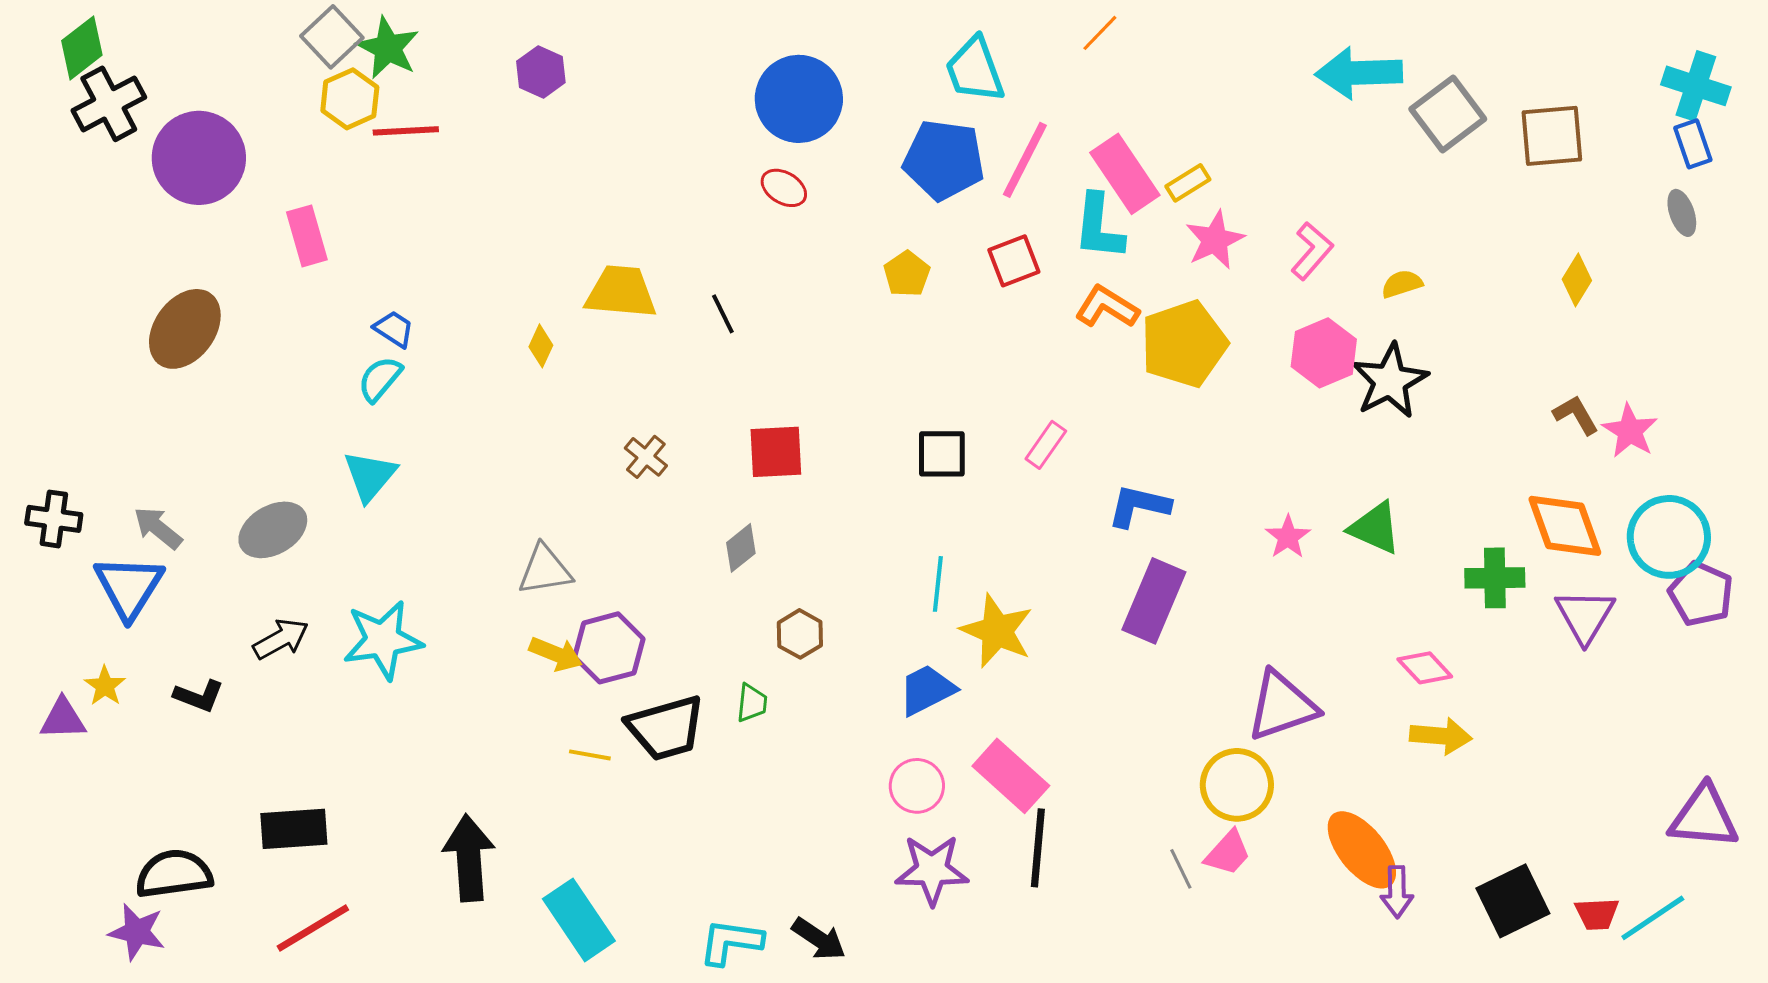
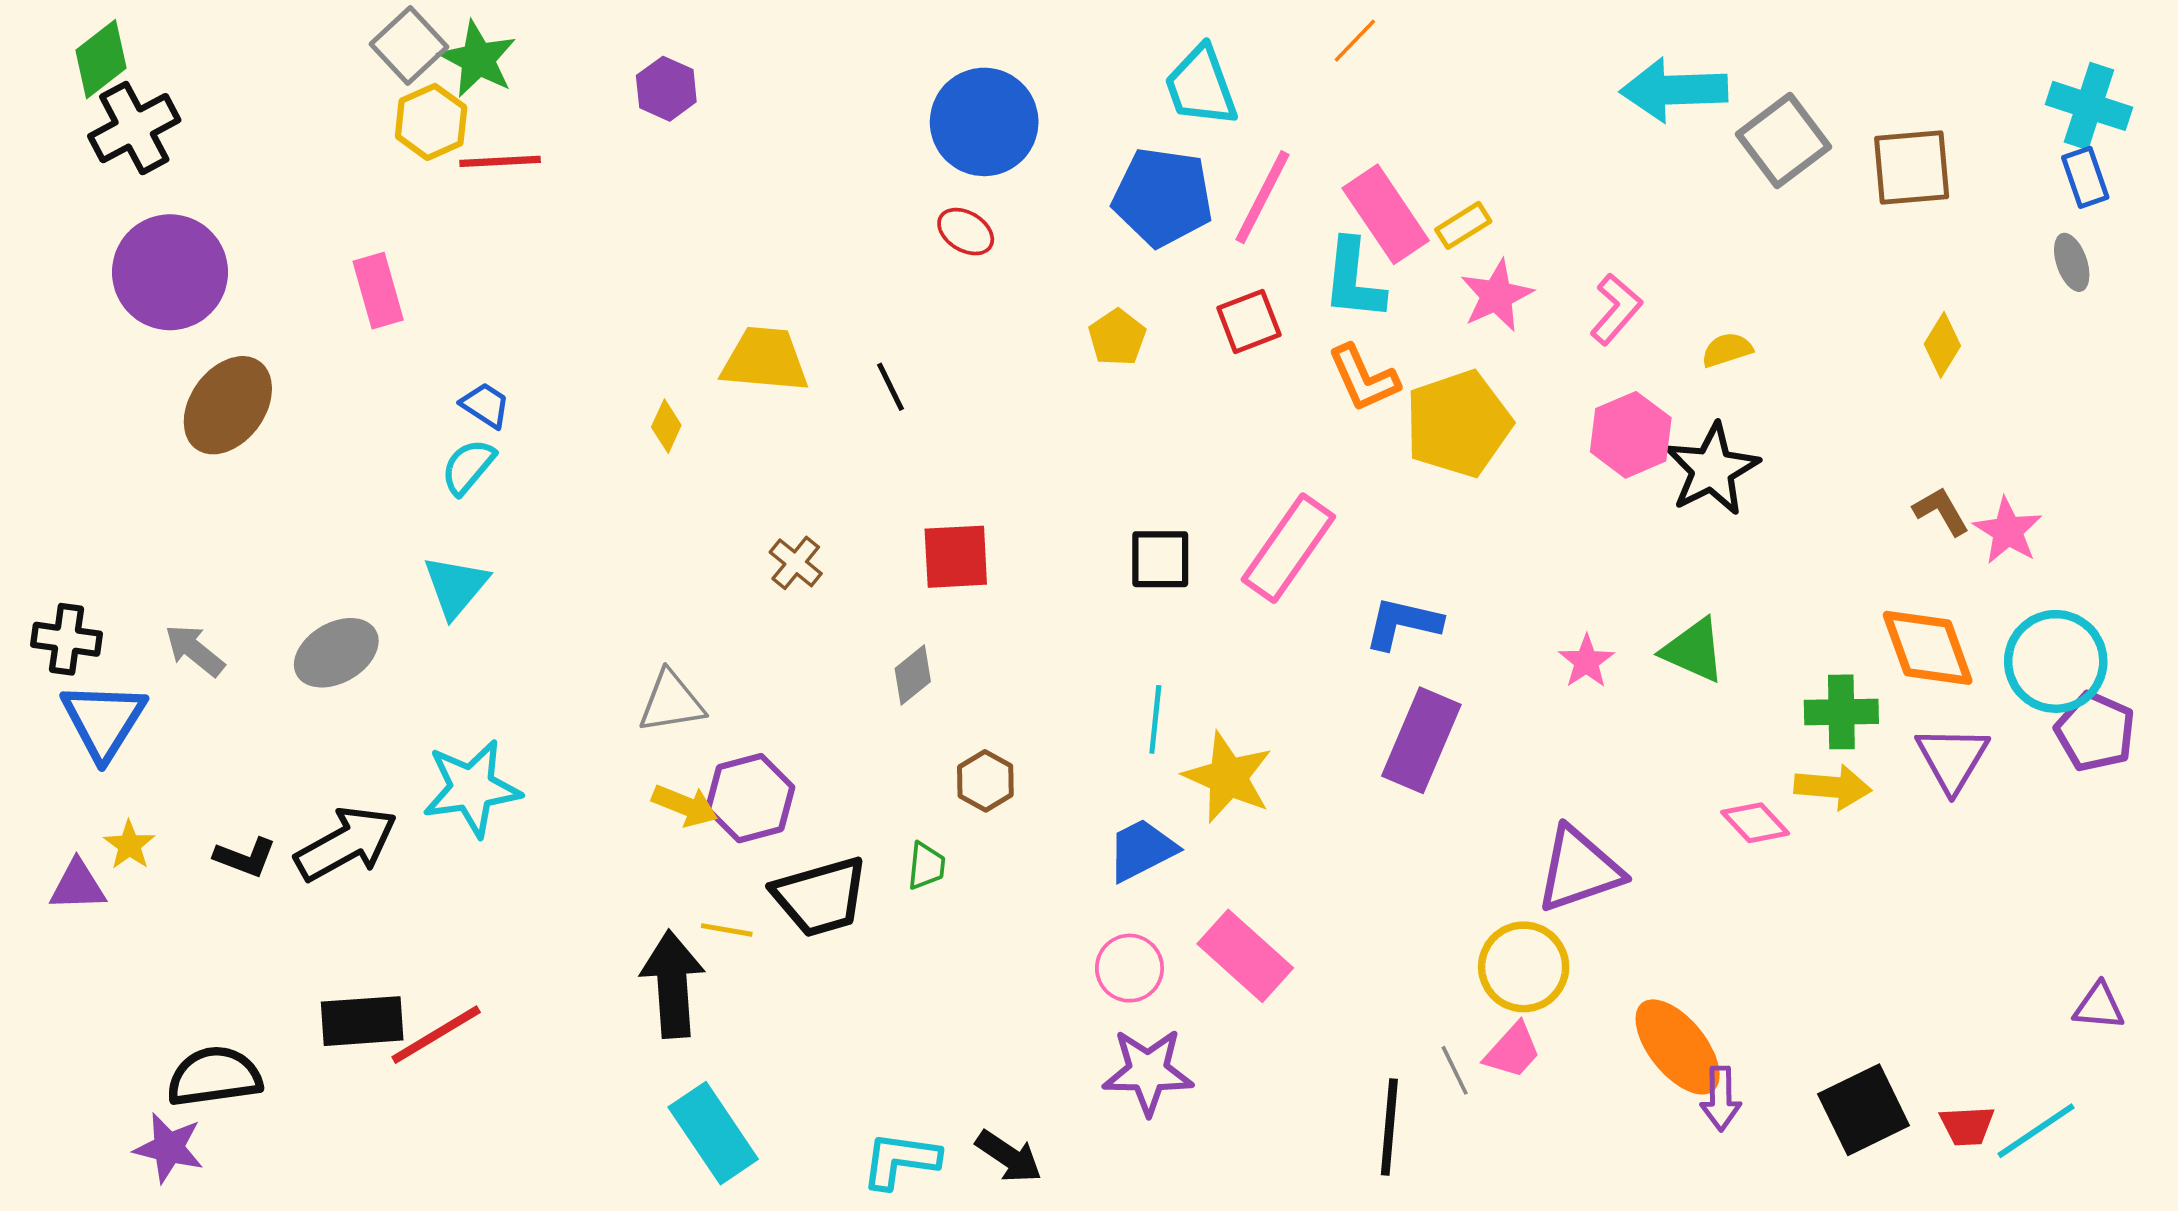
purple circle: (199, 158) -> (170, 272), moved
orange L-shape: (1107, 307) -> (1363, 378), turned -146
pink rectangle: (1046, 445) -> (1288, 548), size x1.8
blue triangle: (129, 587) -> (103, 721), moved
black arrow: (281, 639) -> (346, 844), moved, size x1.5
yellow arrow: (1441, 736) -> (1833, 787), moved
purple triangle: (1704, 817) -> (2099, 1006), size x0.6
black line: (1038, 848) -> (1389, 1127), moved
black arrow: (469, 858) -> (673, 984), moved
red line: (313, 928) -> (436, 1035), moved

